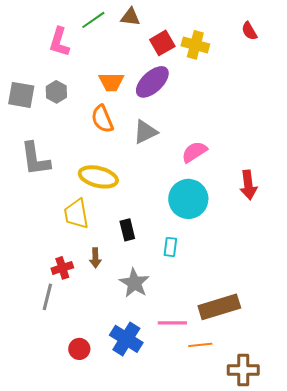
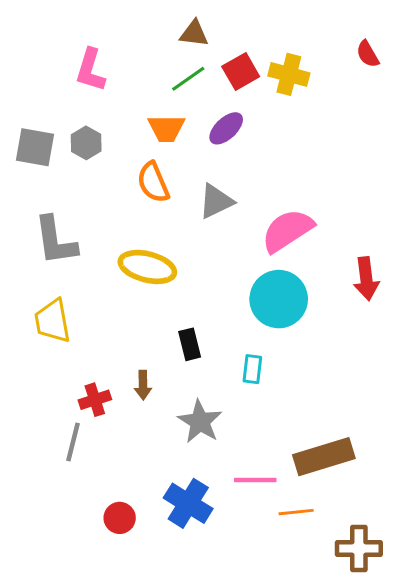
green line: (93, 20) -> (188, 79), moved
purple ellipse: (152, 82) -> (226, 128), size x0.7
pink semicircle: (194, 152) -> (287, 231), size x1.4
yellow trapezoid: (76, 214) -> (53, 321), moved

